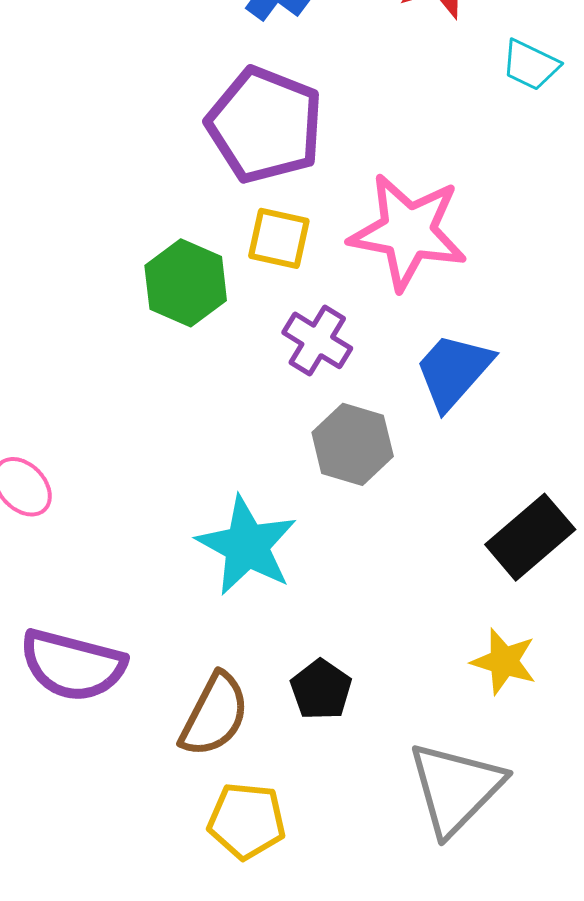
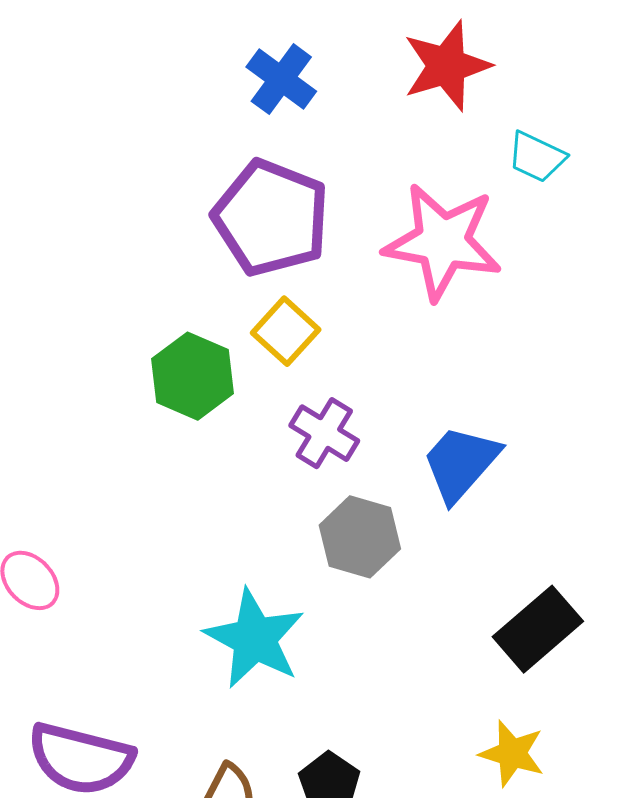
pink star: (408, 232) -> (443, 242), moved
yellow square: (279, 238) -> (286, 331), turned 30

